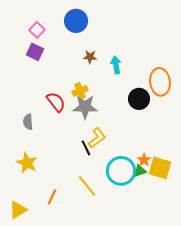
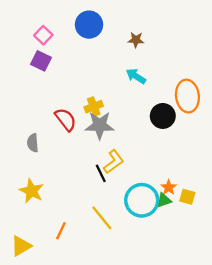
brown star: (90, 57) -> (136, 40), moved
cyan arrow: (116, 65) -> (136, 76), turned -48
yellow square: (160, 168) -> (187, 197), size x0.6

